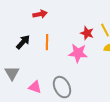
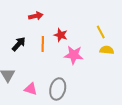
red star: (87, 33) -> (61, 35), moved
gray ellipse: (62, 87) -> (58, 89), turned 40

